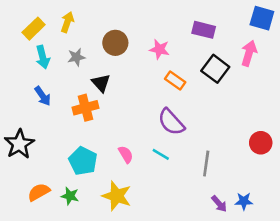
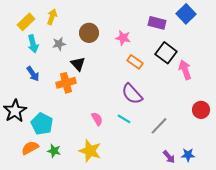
blue square: (262, 18) -> (186, 14), moved, turned 30
pink arrow: (249, 53) -> (185, 70), moved, turned -36
cyan pentagon: (83, 161) -> (42, 124), moved
gray line: (206, 164) -> (159, 126), turned 36

